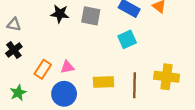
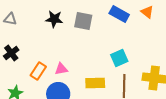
gray triangle: (14, 24) -> (10, 19), moved
cyan square: (127, 39) -> (119, 58), moved

